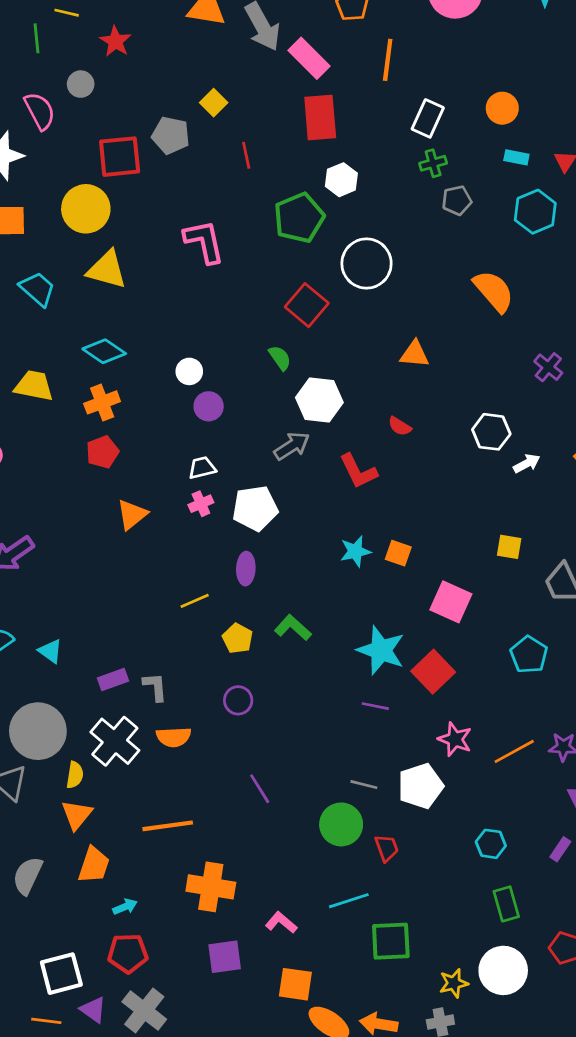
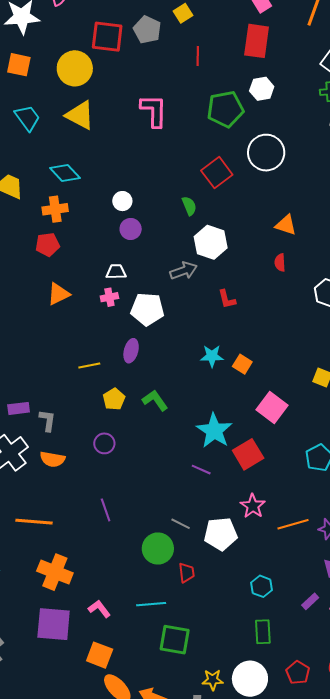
red semicircle: (400, 426) -> (280, 263), moved, turned 42
red L-shape: (358, 471) -> (227, 299), size x0.7
purple square: (225, 957) -> (54, 624), size x1.4

